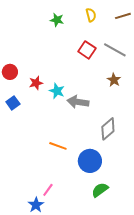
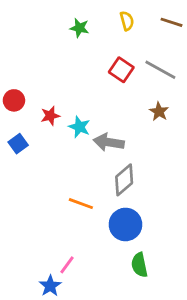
brown line: (123, 16) -> (171, 22), turned 35
gray diamond: (108, 129) -> (124, 180), moved
green semicircle: (100, 190) -> (139, 265), turned -66

